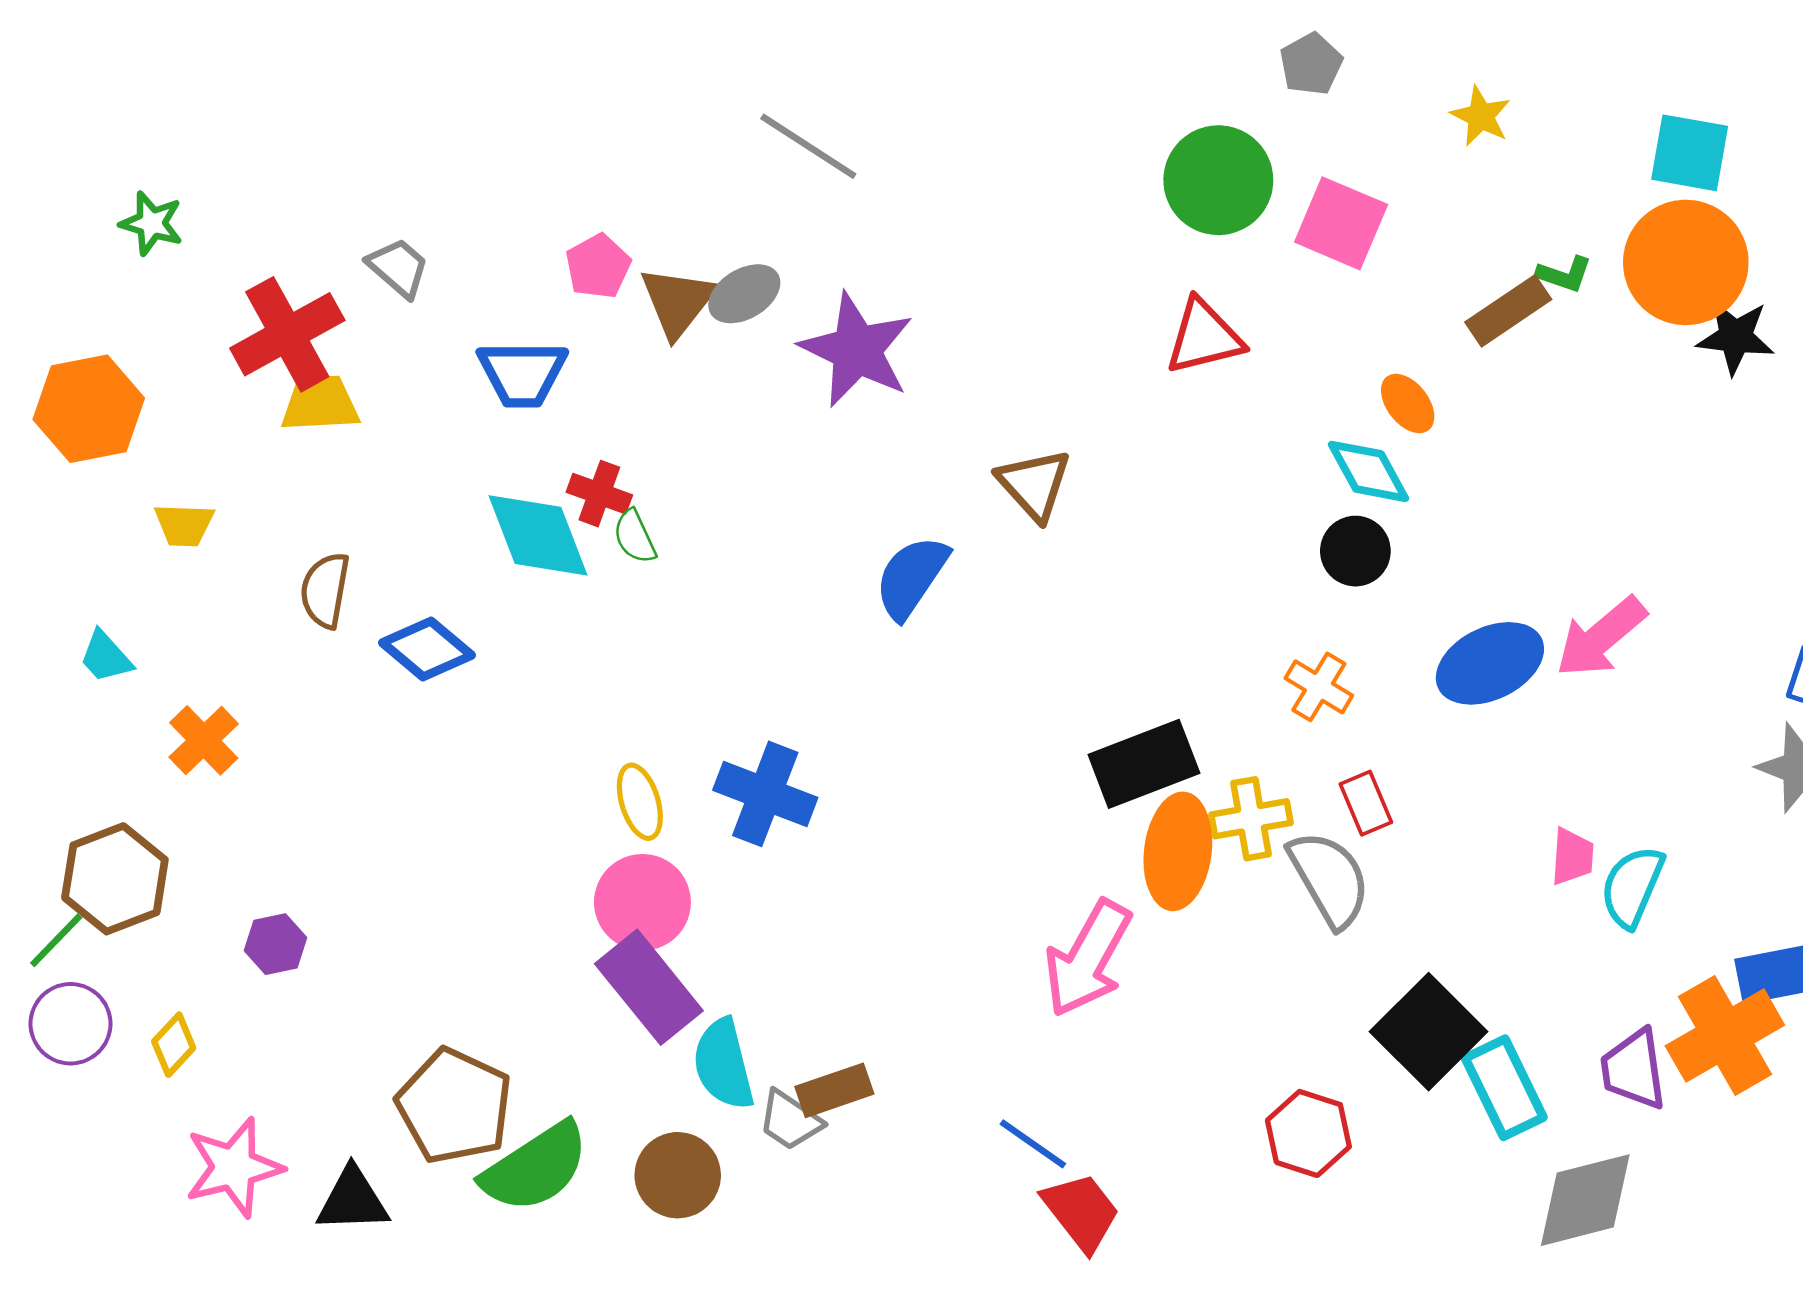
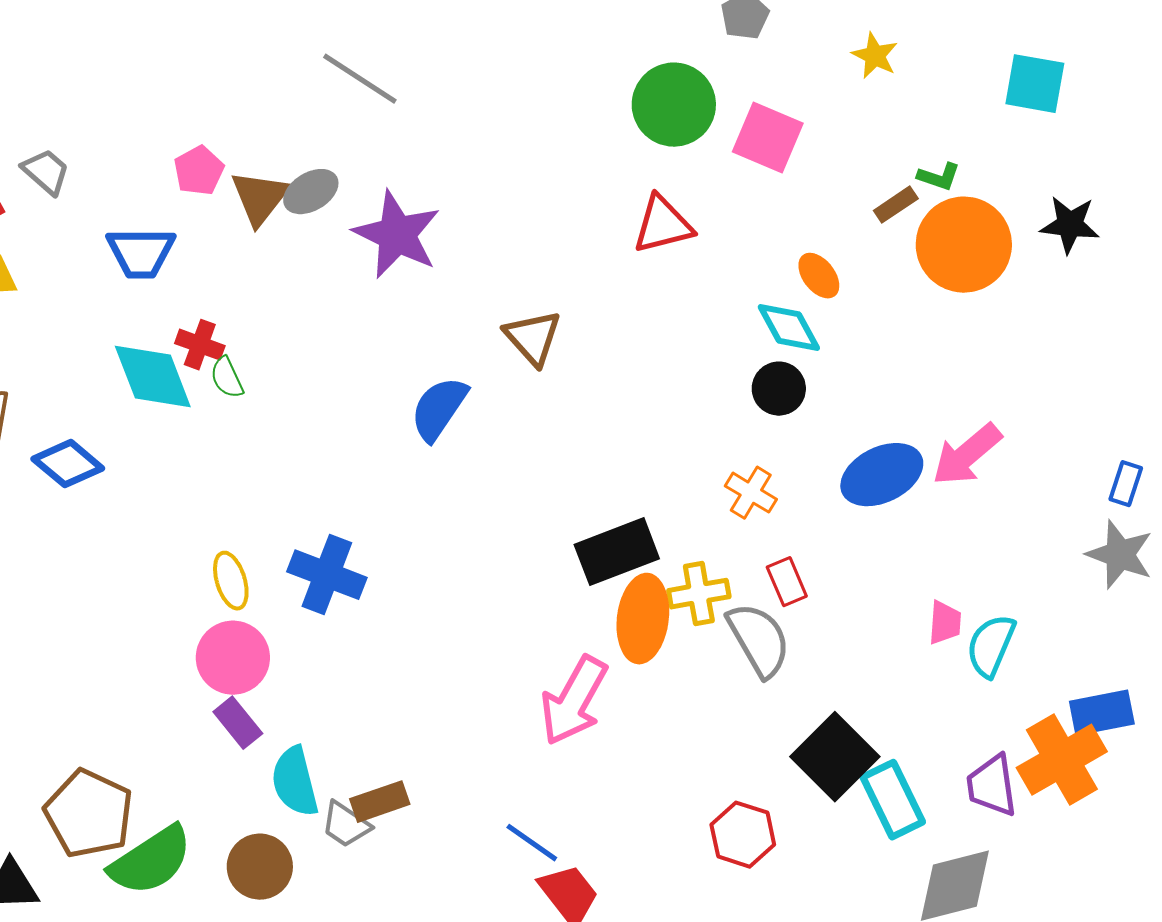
orange circle: (1686, 262) -> (964, 245), moved
brown rectangle: (1508, 311) -> (896, 205), size x0.7
purple rectangle: (649, 987) -> (238, 723), size x0.6

